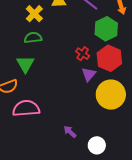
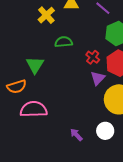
green semicircle: (33, 38) -> (64, 42), moved
white circle: (97, 145) -> (105, 131), moved

